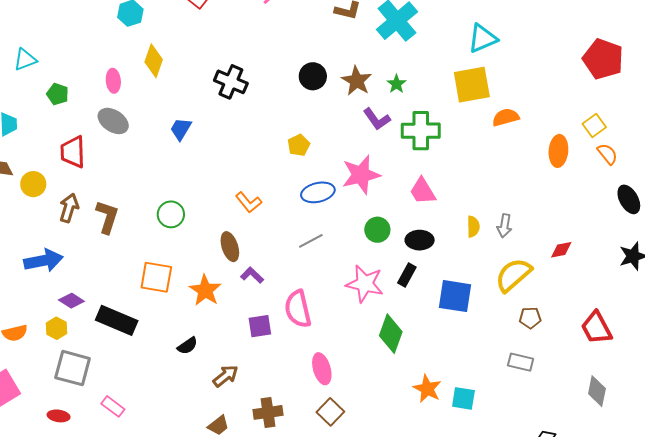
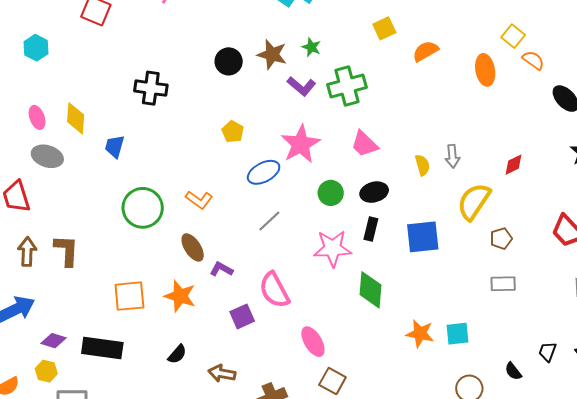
yellow diamond: (154, 61) -> (76, 118), moved
yellow square: (472, 85) -> (384, 28), size x0.6
green circle: (171, 214) -> (143, 208), moved, size x1.5
brown arrow: (226, 376) -> (222, 373), turned -116

